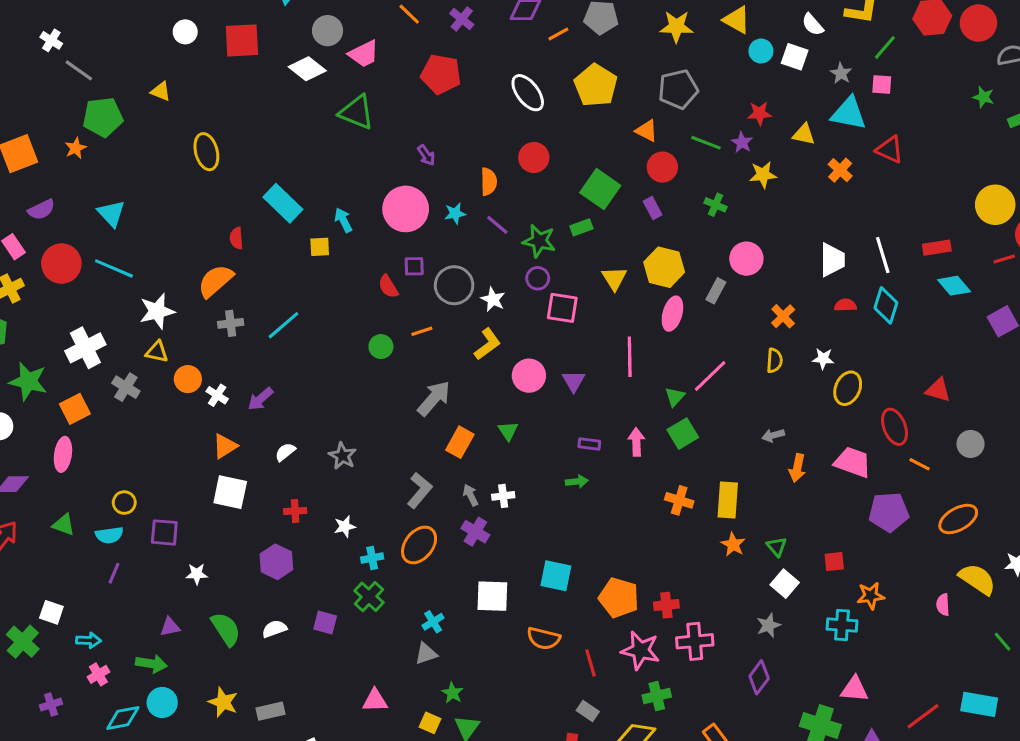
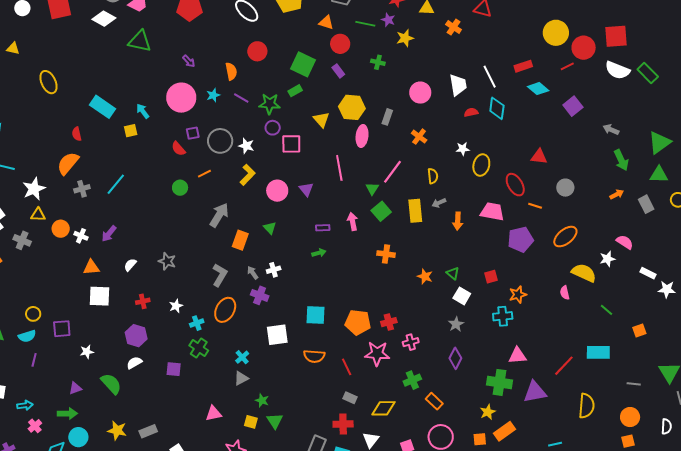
pink circle: (746, 259) -> (420, 93), moved
orange cross: (783, 316) -> (419, 137), moved
yellow semicircle: (775, 360) -> (433, 176), moved
orange triangle: (225, 446) -> (91, 267), turned 36
yellow rectangle: (728, 500) -> (415, 211), moved
white semicircle: (274, 629) -> (134, 363), moved
pink cross: (695, 641) -> (411, 342), size x0.7
green cross: (657, 696) -> (412, 380), moved

